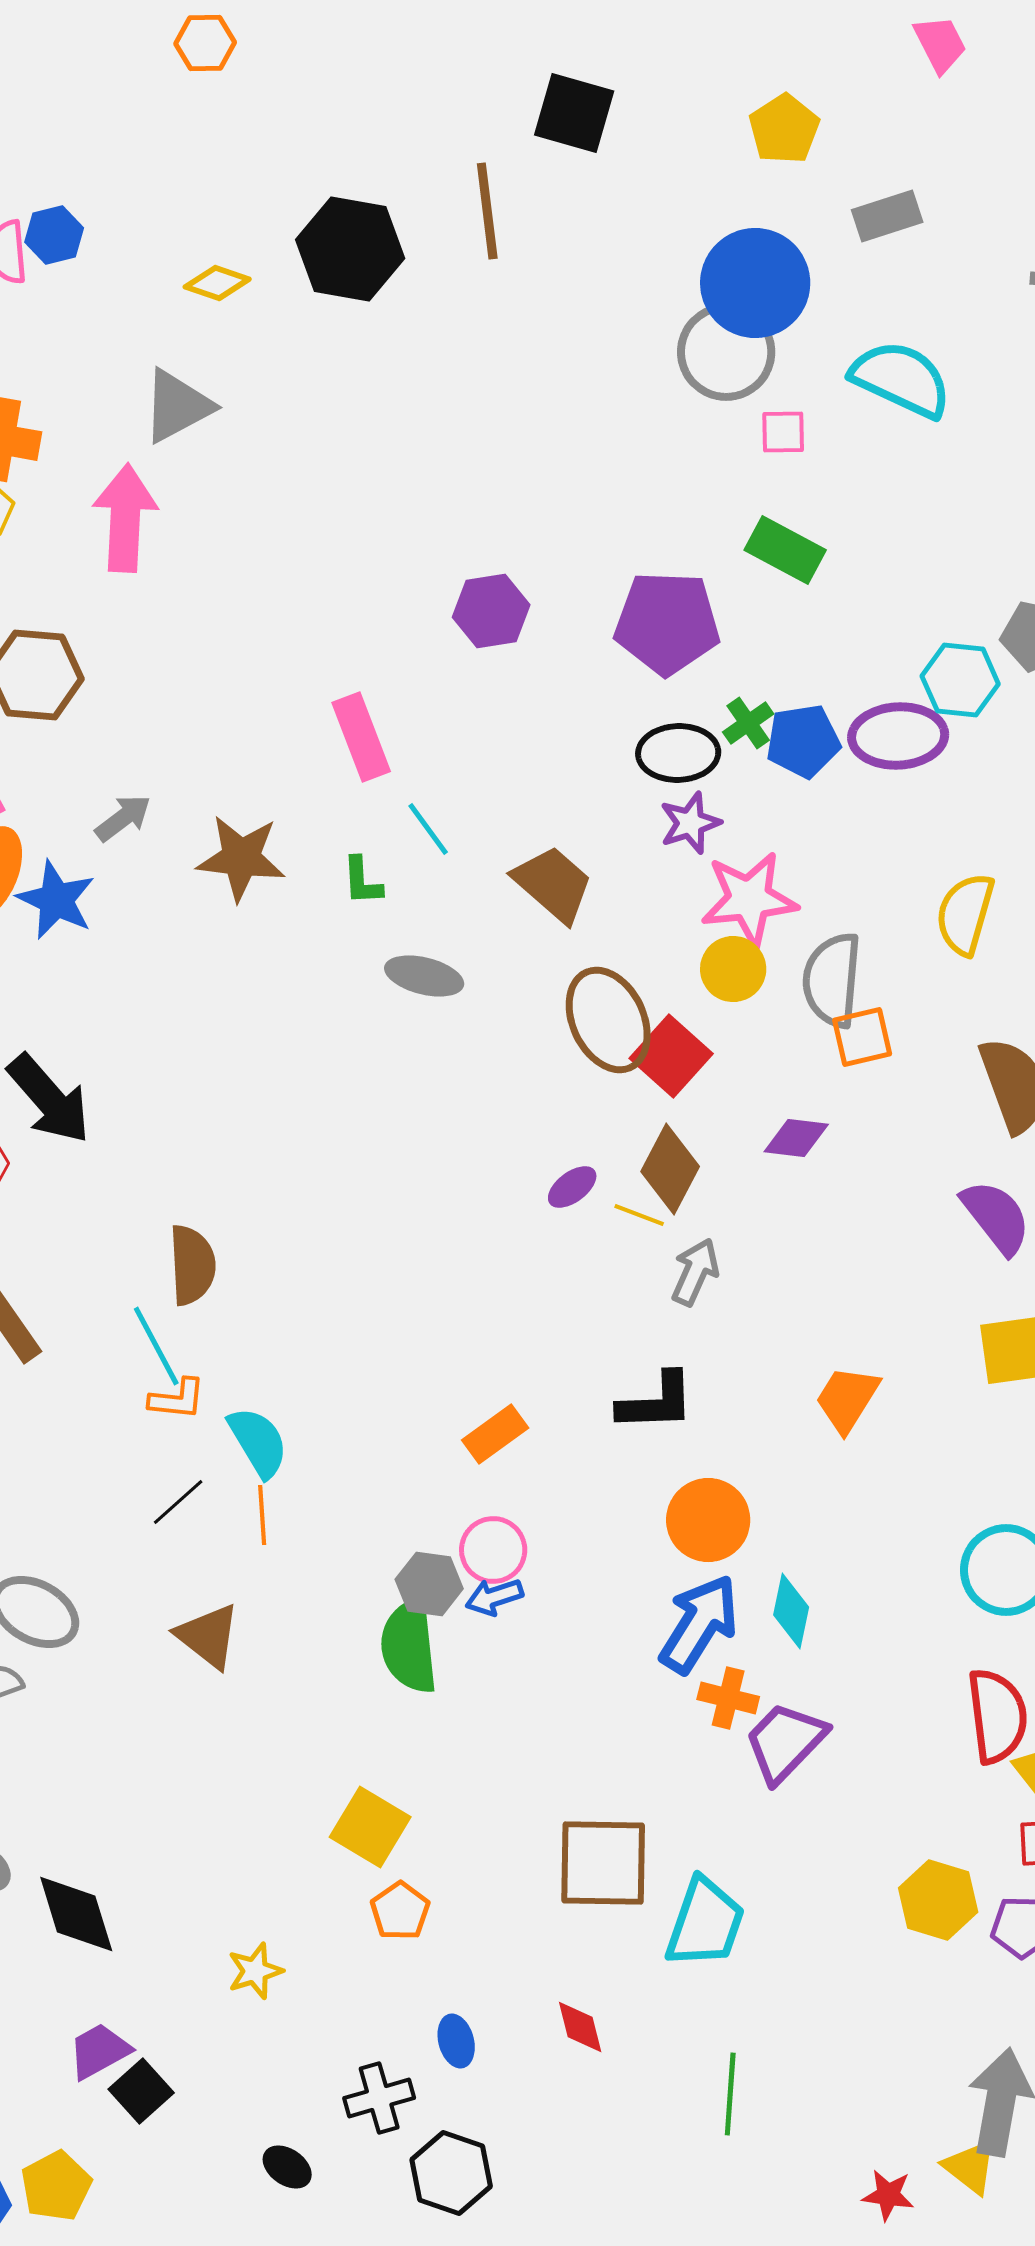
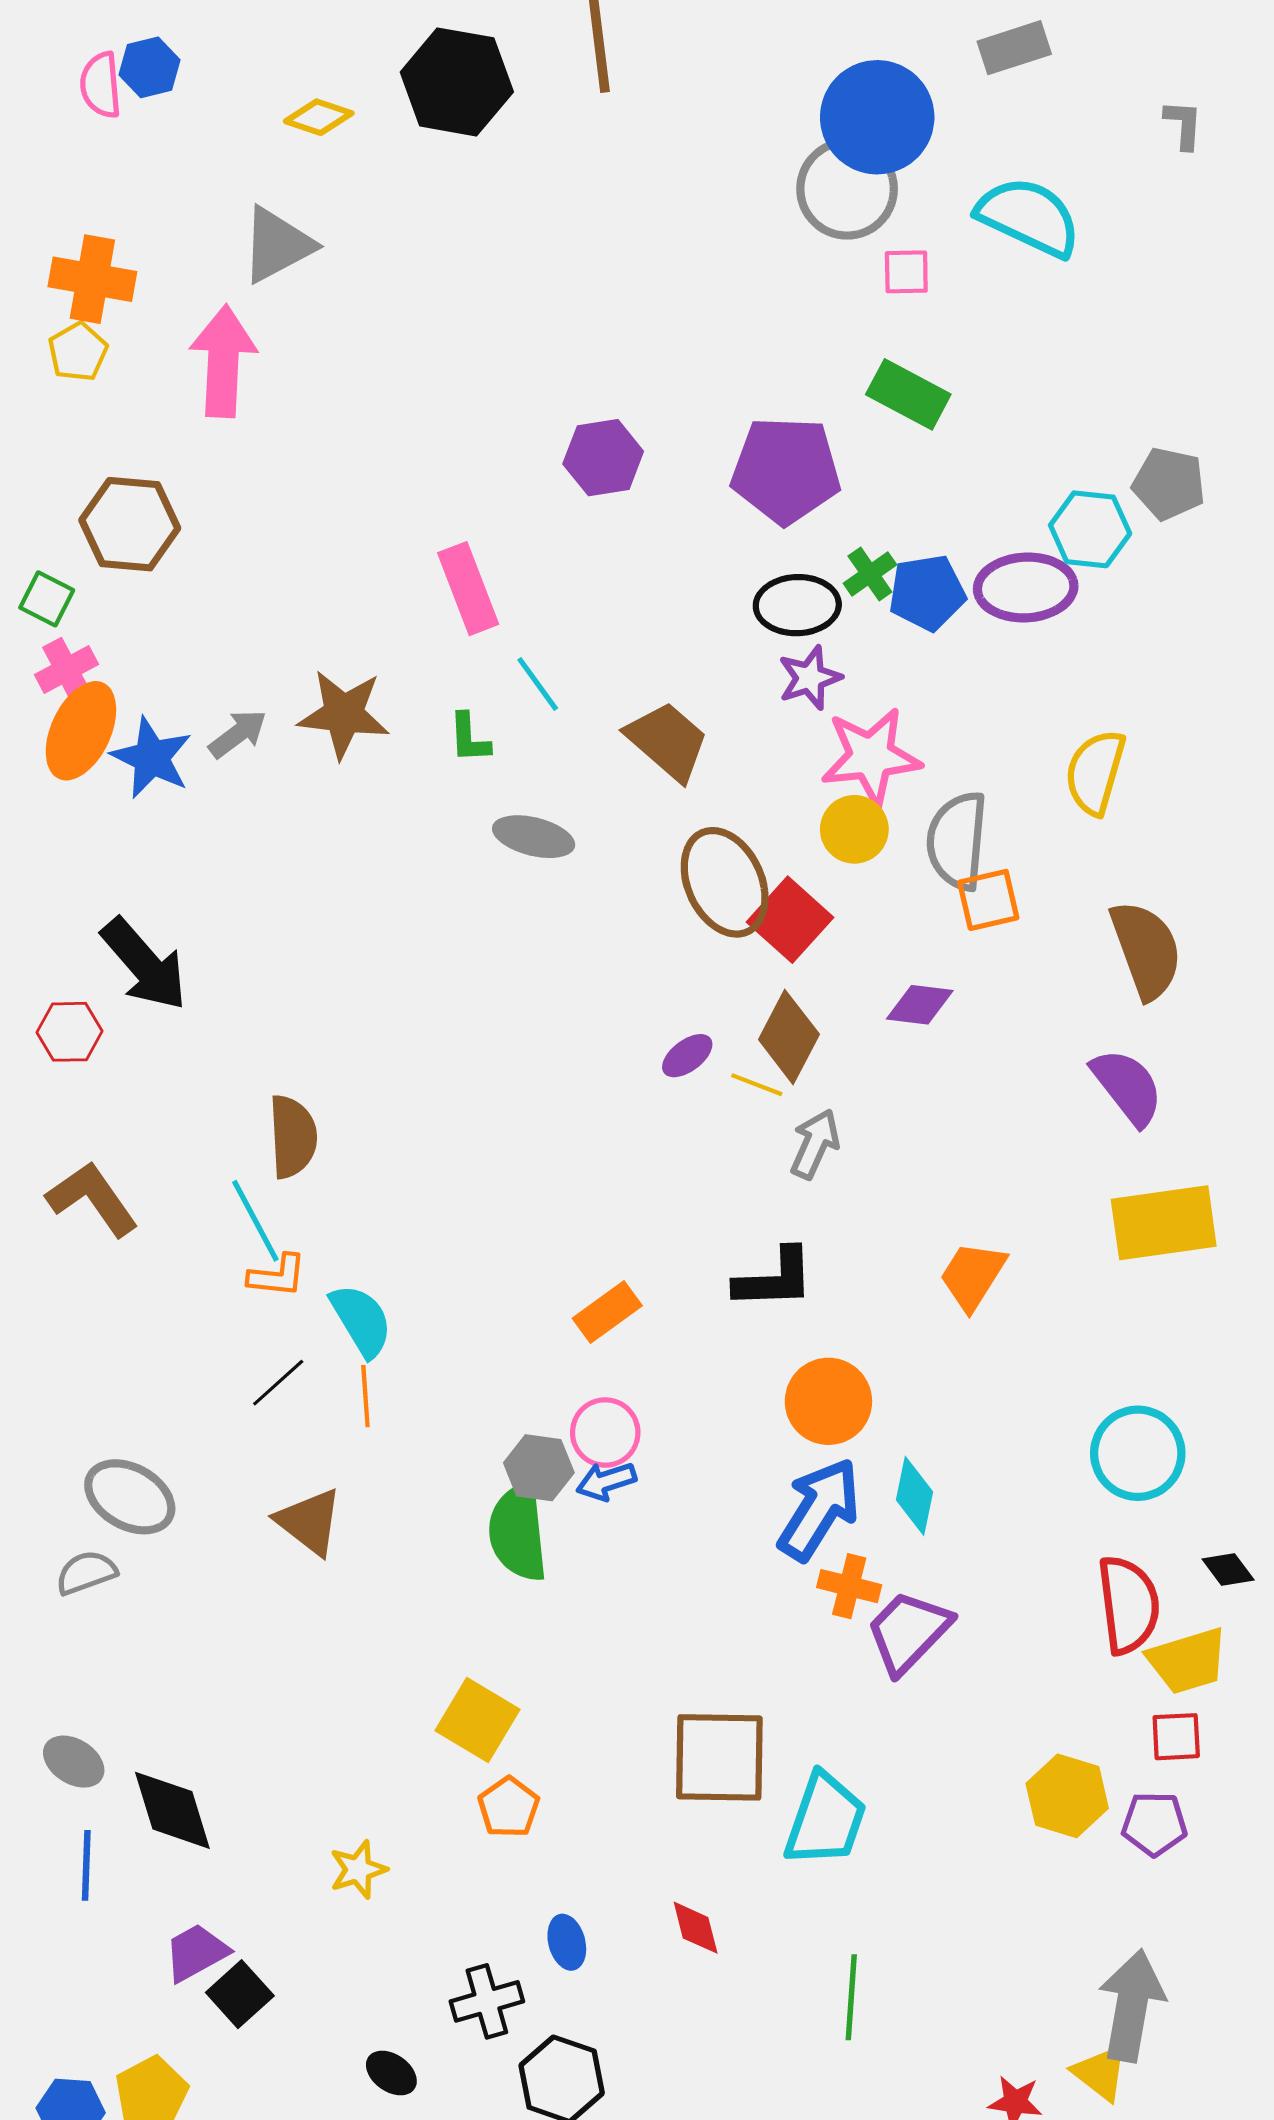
gray arrow: (123, 818) -> (238, 734), moved

